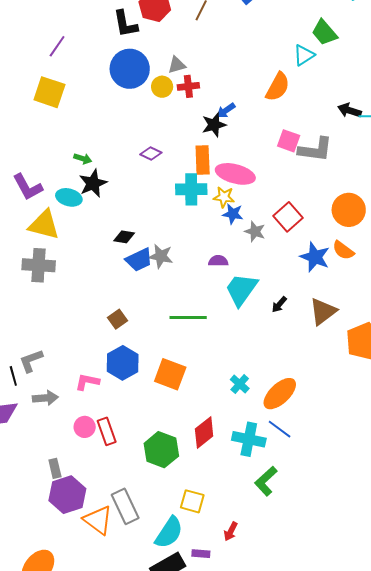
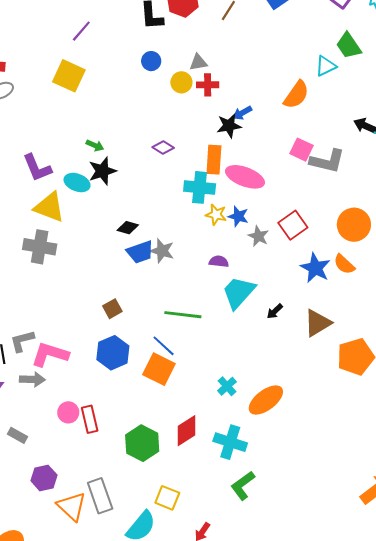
blue circle: (130, 69) -> (151, 61), size x0.5
yellow star: (224, 197) -> (216, 215), moved
pink L-shape: (87, 382) -> (50, 354), moved, size x1.5
blue line: (280, 429) -> (164, 346), moved
gray rectangle: (55, 468) -> (17, 435), moved, turned -54
purple hexagon: (67, 495) -> (44, 478), size x0.7

